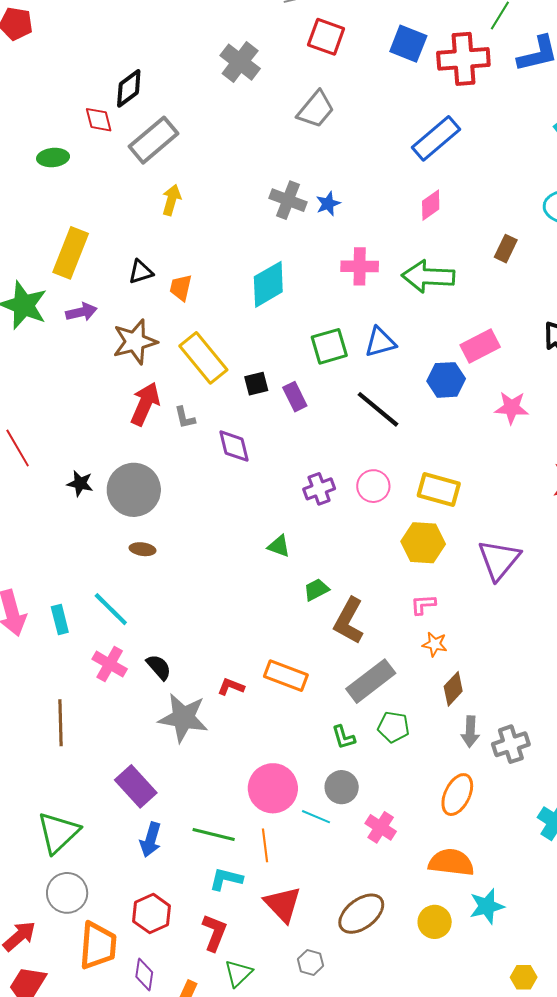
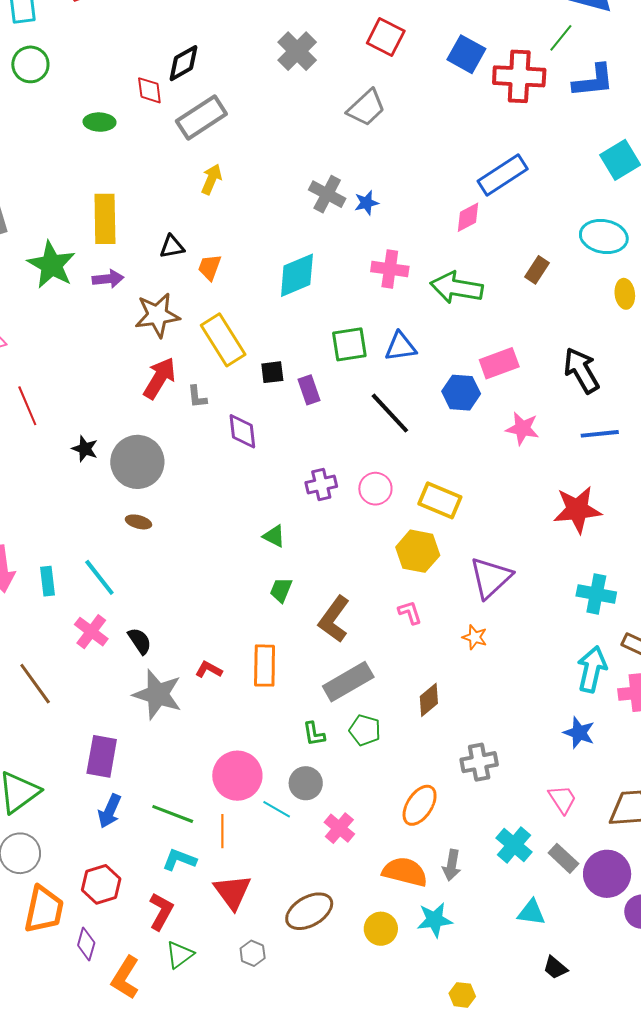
blue rectangle: (436, 138) -> (503, 175), moved
yellow rectangle: (71, 253) -> (105, 219), turned -30
green trapezoid: (316, 590) -> (281, 590), moved, turned -48
pink L-shape: (423, 605) -> (410, 613), turned 68
orange star: (435, 644) -> (475, 637), moved
orange rectangle: (286, 676) -> (265, 666), turned 63
brown line: (60, 723) -> (35, 684), turned -42
gray arrow: (470, 732) -> (452, 865), moved
purple rectangle: (136, 786) -> (102, 756), turned 45

